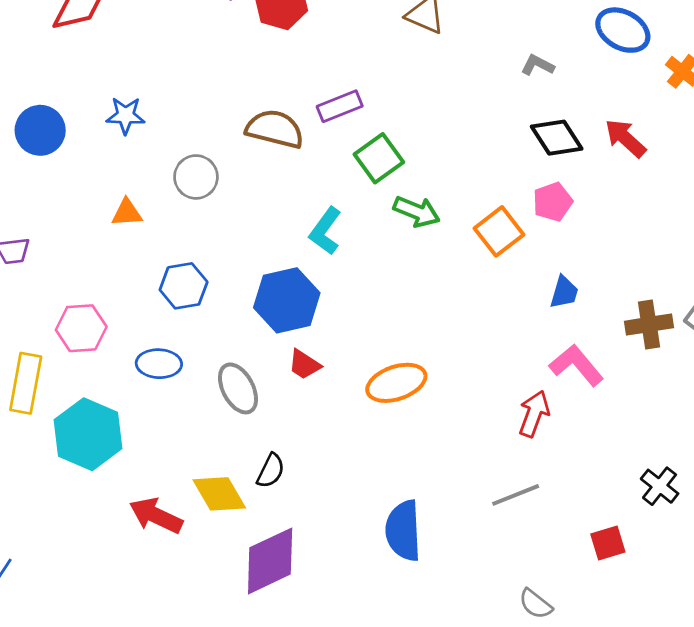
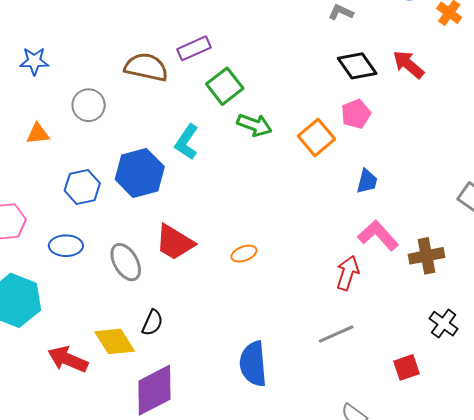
blue hexagon: (287, 300) -> (140, 173), moved
brown cross: (649, 324) -> (426, 256), moved
red trapezoid: (304, 364) -> (175, 242), size x1.6
orange ellipse: (396, 383) -> (244, 254), size x0.6

